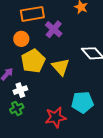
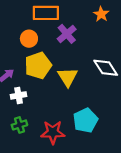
cyan pentagon: (82, 102) -> (85, 120), turned -30
green cross: (17, 108) -> (19, 125), moved

